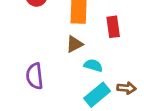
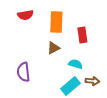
cyan semicircle: (93, 65) -> (75, 64), moved

